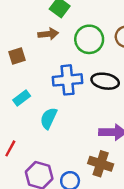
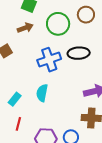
cyan rectangle: (22, 98) -> (15, 99), moved

